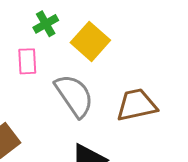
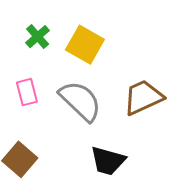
pink rectangle: (27, 61) -> (27, 92), moved

